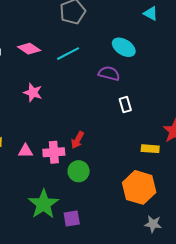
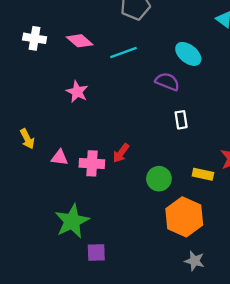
green circle: (79, 171) -> (159, 179), moved
purple square: (72, 219) -> (96, 252), moved

